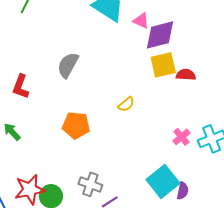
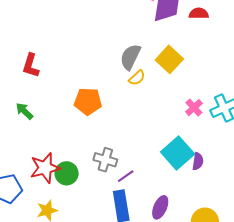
gray semicircle: (68, 65) -> (130, 57), moved
yellow square: (163, 65) -> (169, 59), moved, turned -32
red semicircle: (186, 75) -> (199, 14), moved

